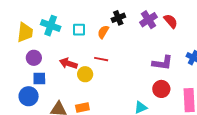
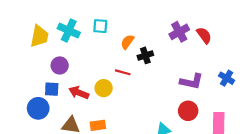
black cross: (118, 18) -> (145, 55), moved
cyan square: (79, 30) -> (100, 26), moved
purple circle: (34, 58) -> (60, 65), moved
red arrow: (68, 63) -> (79, 93), moved

